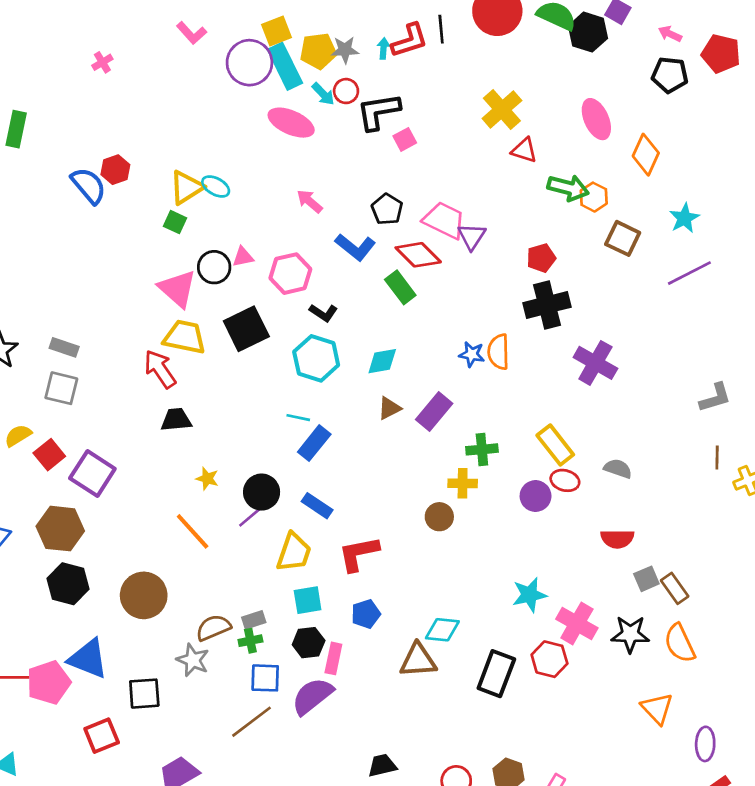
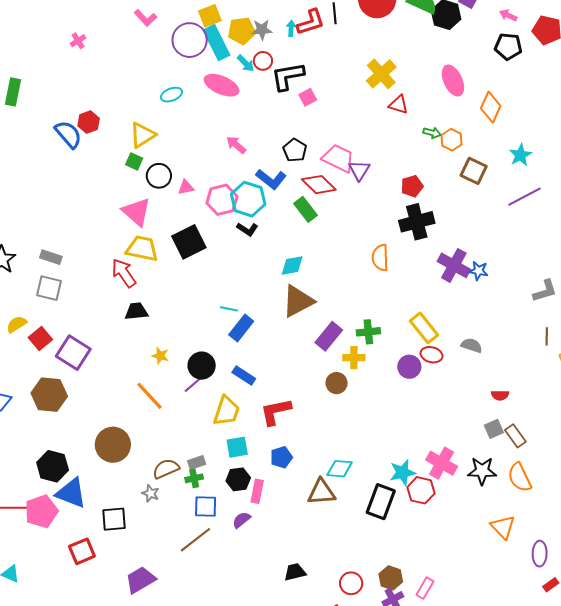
cyan ellipse: (216, 186) -> (171, 95), moved, turned -50
green arrow: (568, 188) -> (432, 133), size x0.6
black circle: (214, 267) -> (159, 176), moved
blue star: (472, 354) -> (478, 271), moved
cyan hexagon: (316, 358) -> (248, 199), moved
brown triangle: (389, 408) -> (298, 301), size x1.8
purple rectangle: (434, 411) -> (329, 336), moved
red semicircle: (617, 539) -> (500, 395), moved, size x0.7
black hexagon: (68, 584) -> (53, 466), moved
cyan star: (529, 595) -> (403, 473), moved
gray star: (193, 660) -> (151, 493), size x0.7
purple semicircle: (312, 696) -> (241, 520), size x0.6

